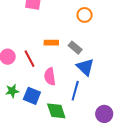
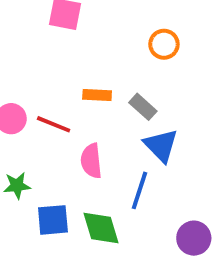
red line: (30, 59) -> (54, 124), turned -42
blue square: (32, 96) -> (53, 220), moved, turned -30

